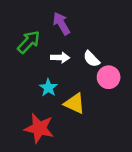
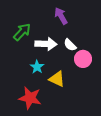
purple arrow: (61, 24) -> (61, 16), moved
white arrow: (60, 58) -> (46, 44), size x1.5

